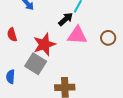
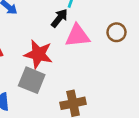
red star: (44, 44) -> (38, 54), turned -30

